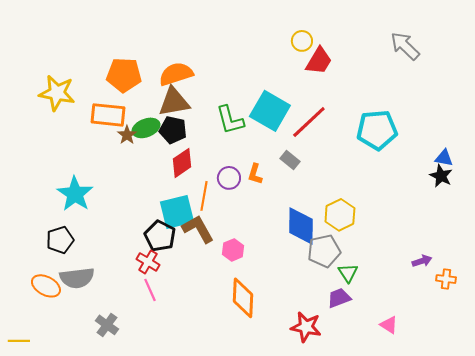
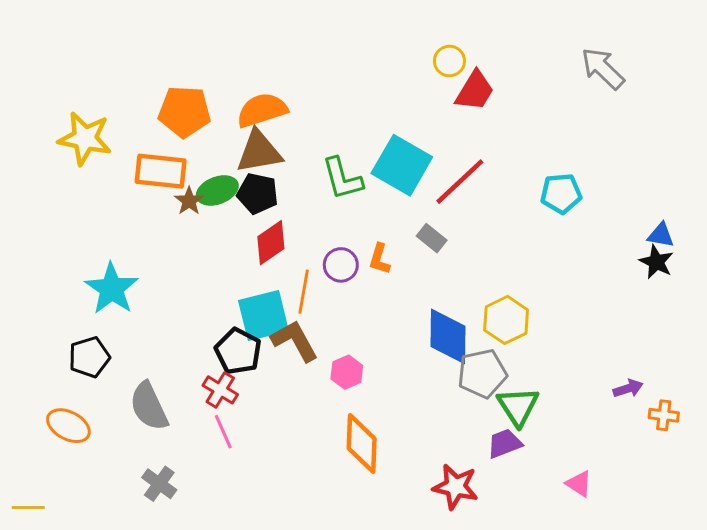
cyan pentagon: (377, 130) -> (561, 193), size x0.7
green triangle: (348, 273) -> (518, 406), size x1.4
gray semicircle: (77, 278) -> (149, 406), moved, turned 72

